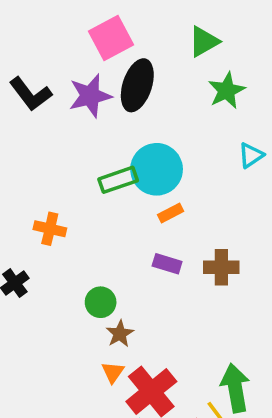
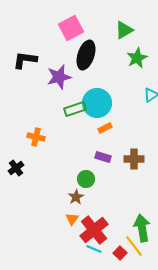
black L-shape: (31, 94) -> (25, 60), turned 135
purple star: (90, 96) -> (59, 77), moved
green circle: (101, 302) -> (86, 179), moved

